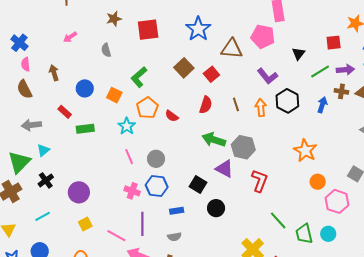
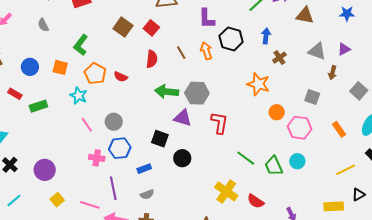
purple L-shape: (267, 76) -> (207, 19), turned 50
brown cross: (341, 91) -> (279, 58), moved, turned -32

